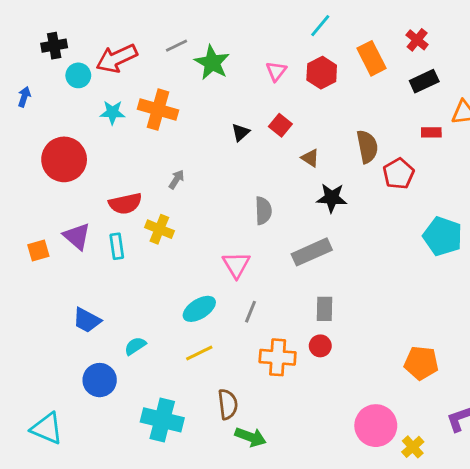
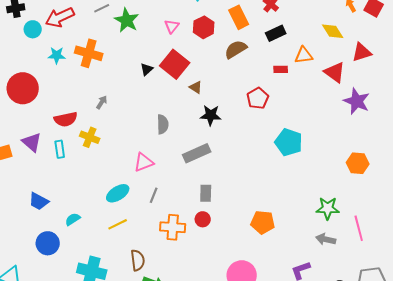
red square: (280, 125) -> (175, 64), size x1.8
brown semicircle: (367, 147) -> (236, 49), moved, turned -110
pink triangle: (236, 265) -> (144, 162), turned 40
orange pentagon: (421, 363) -> (263, 222), moved

